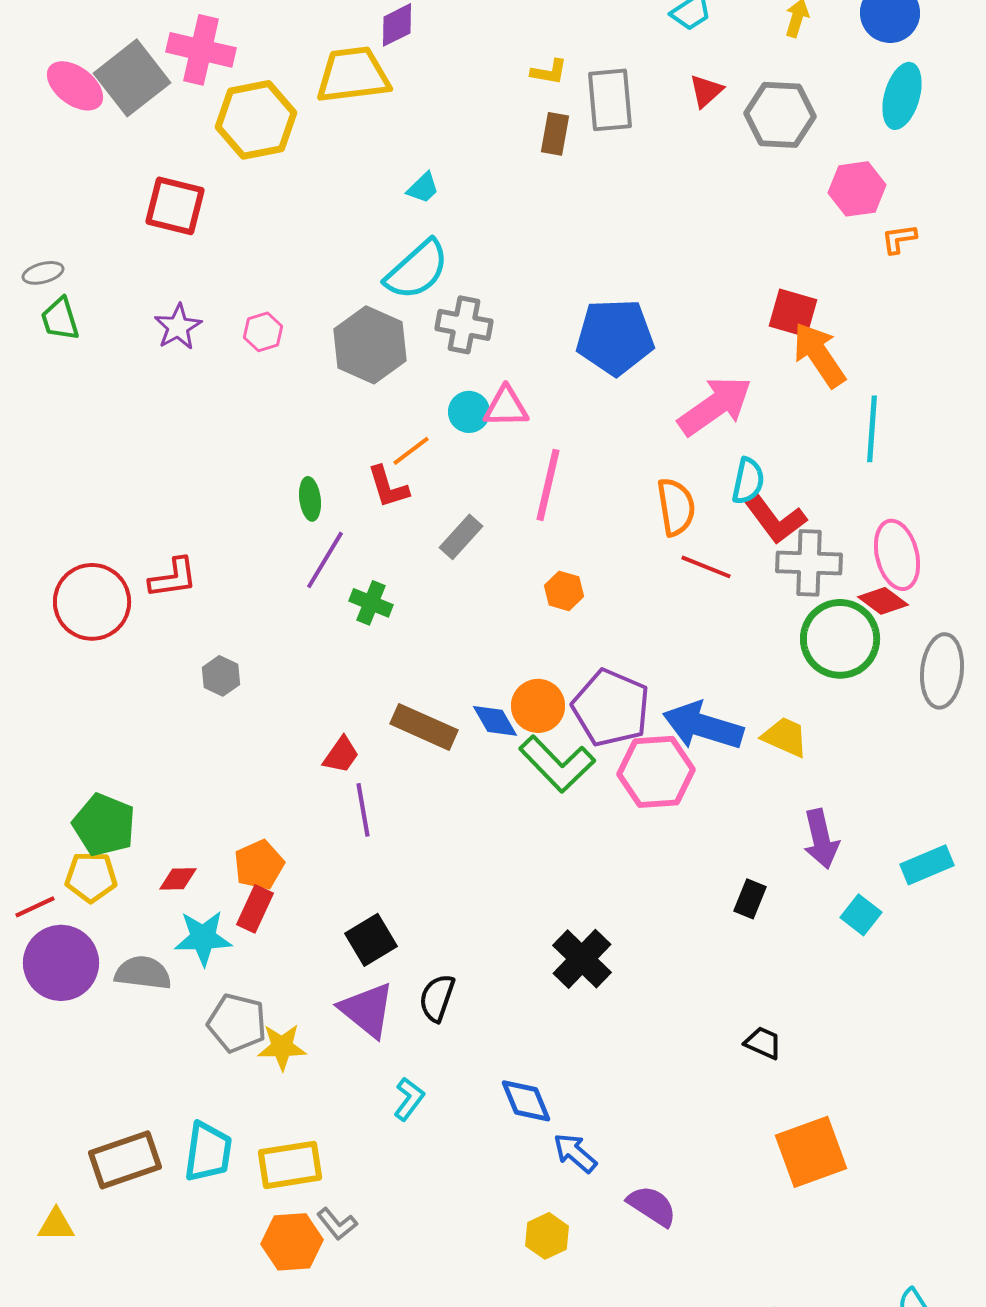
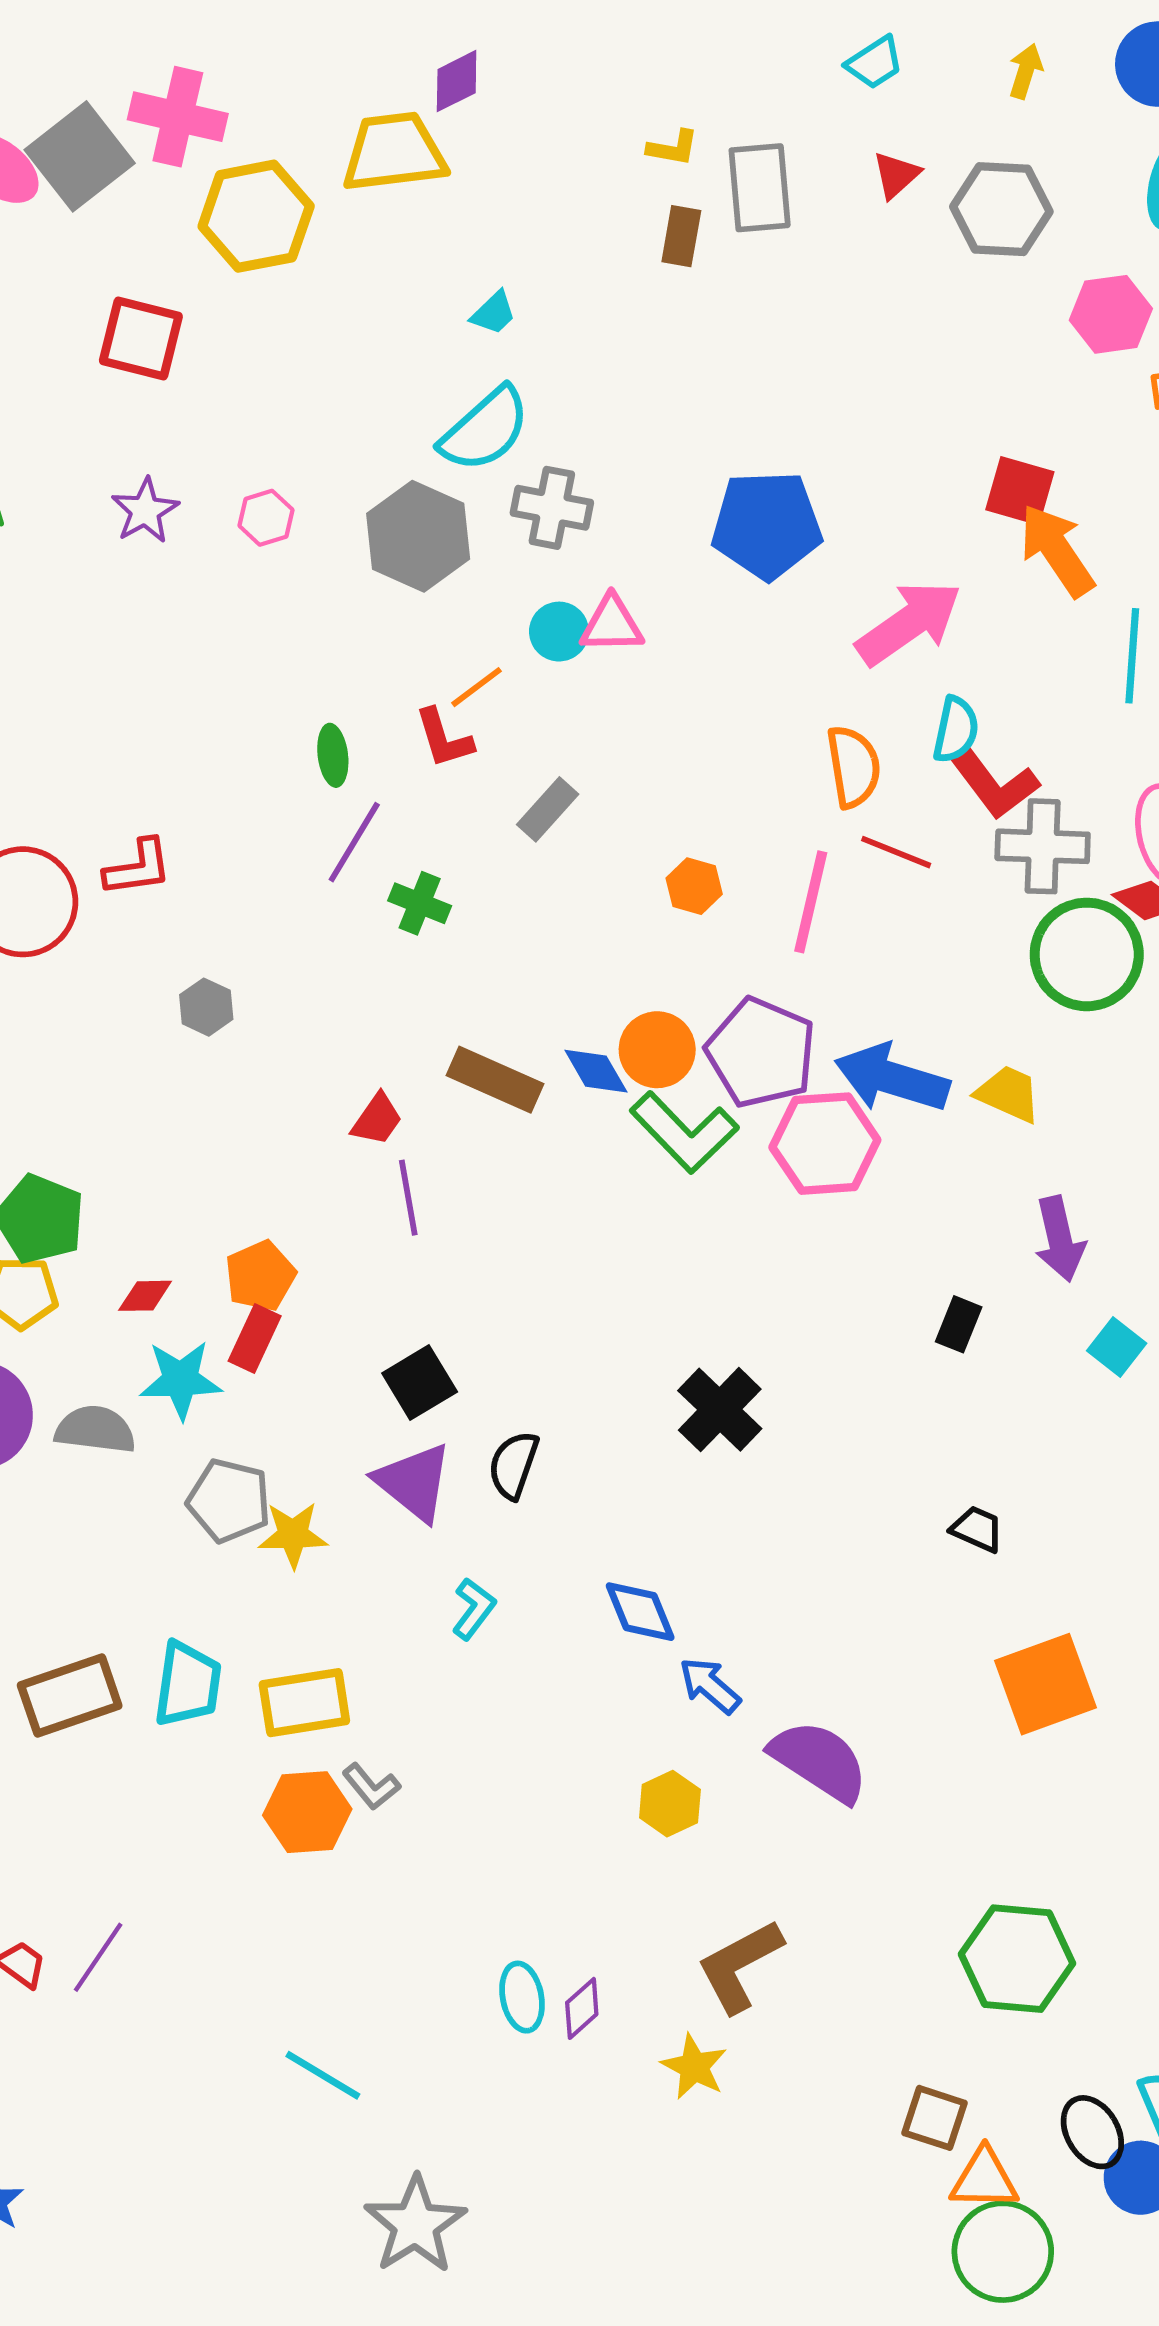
pink line: (548, 485) -> (811, 902), moved
purple semicircle: (652, 1206) -> (819, 1761), size x1.4

